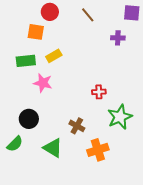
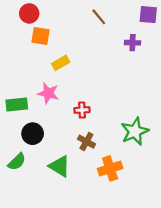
red circle: (50, 12) -> (29, 13), moved
green rectangle: (26, 61) -> (17, 104), moved
red cross: (99, 92) -> (82, 110), moved

